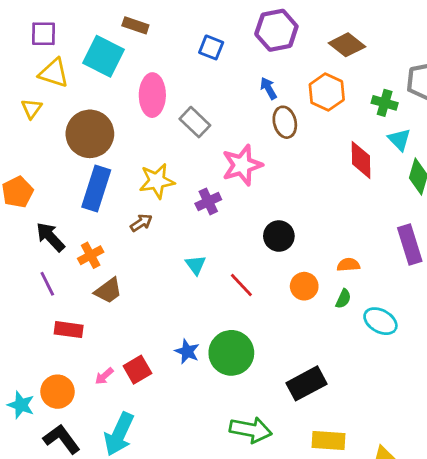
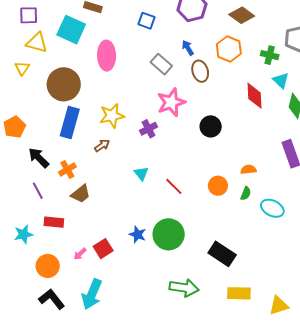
gray rectangle: (195, 122) -> (161, 64), moved
black circle: (279, 236) -> (211, 126), moved
black rectangle: (306, 383) -> (222, 254), turned 64
cyan star: (21, 405) -> (24, 234), moved, turned -30

